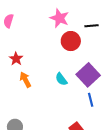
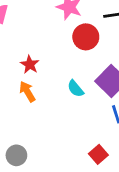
red star: (16, 59) -> (30, 65), moved

